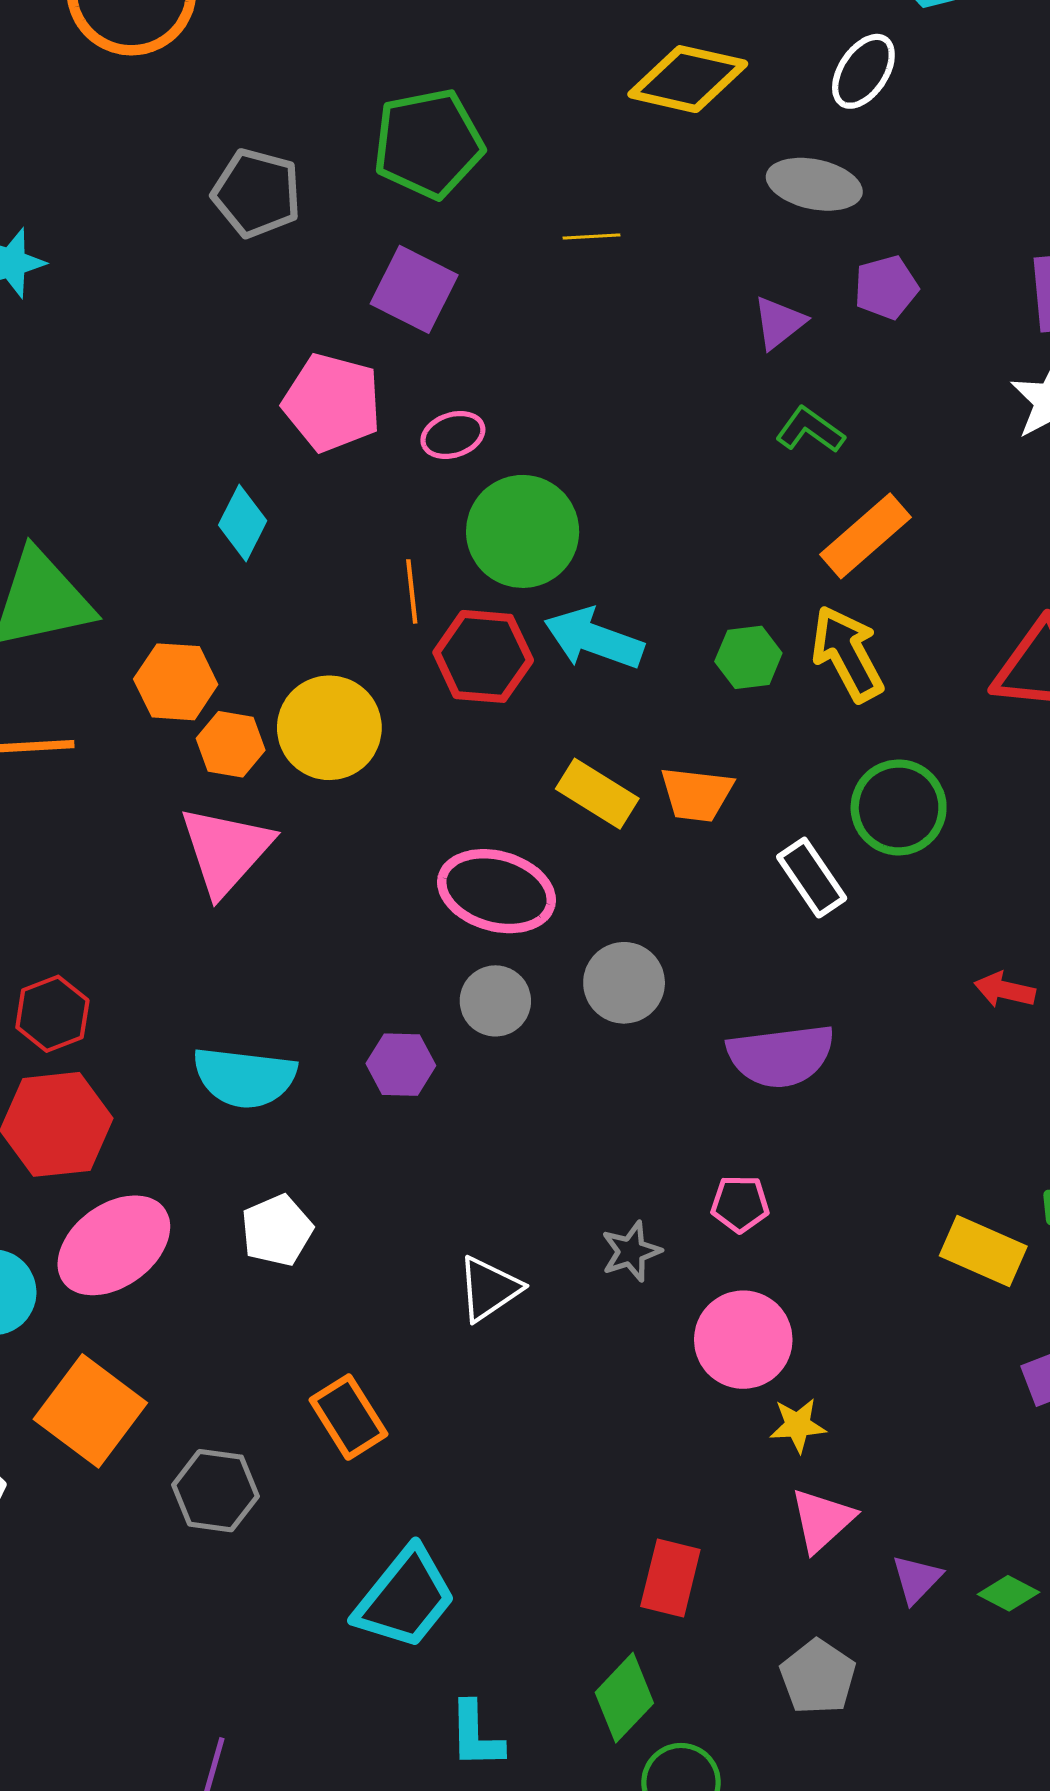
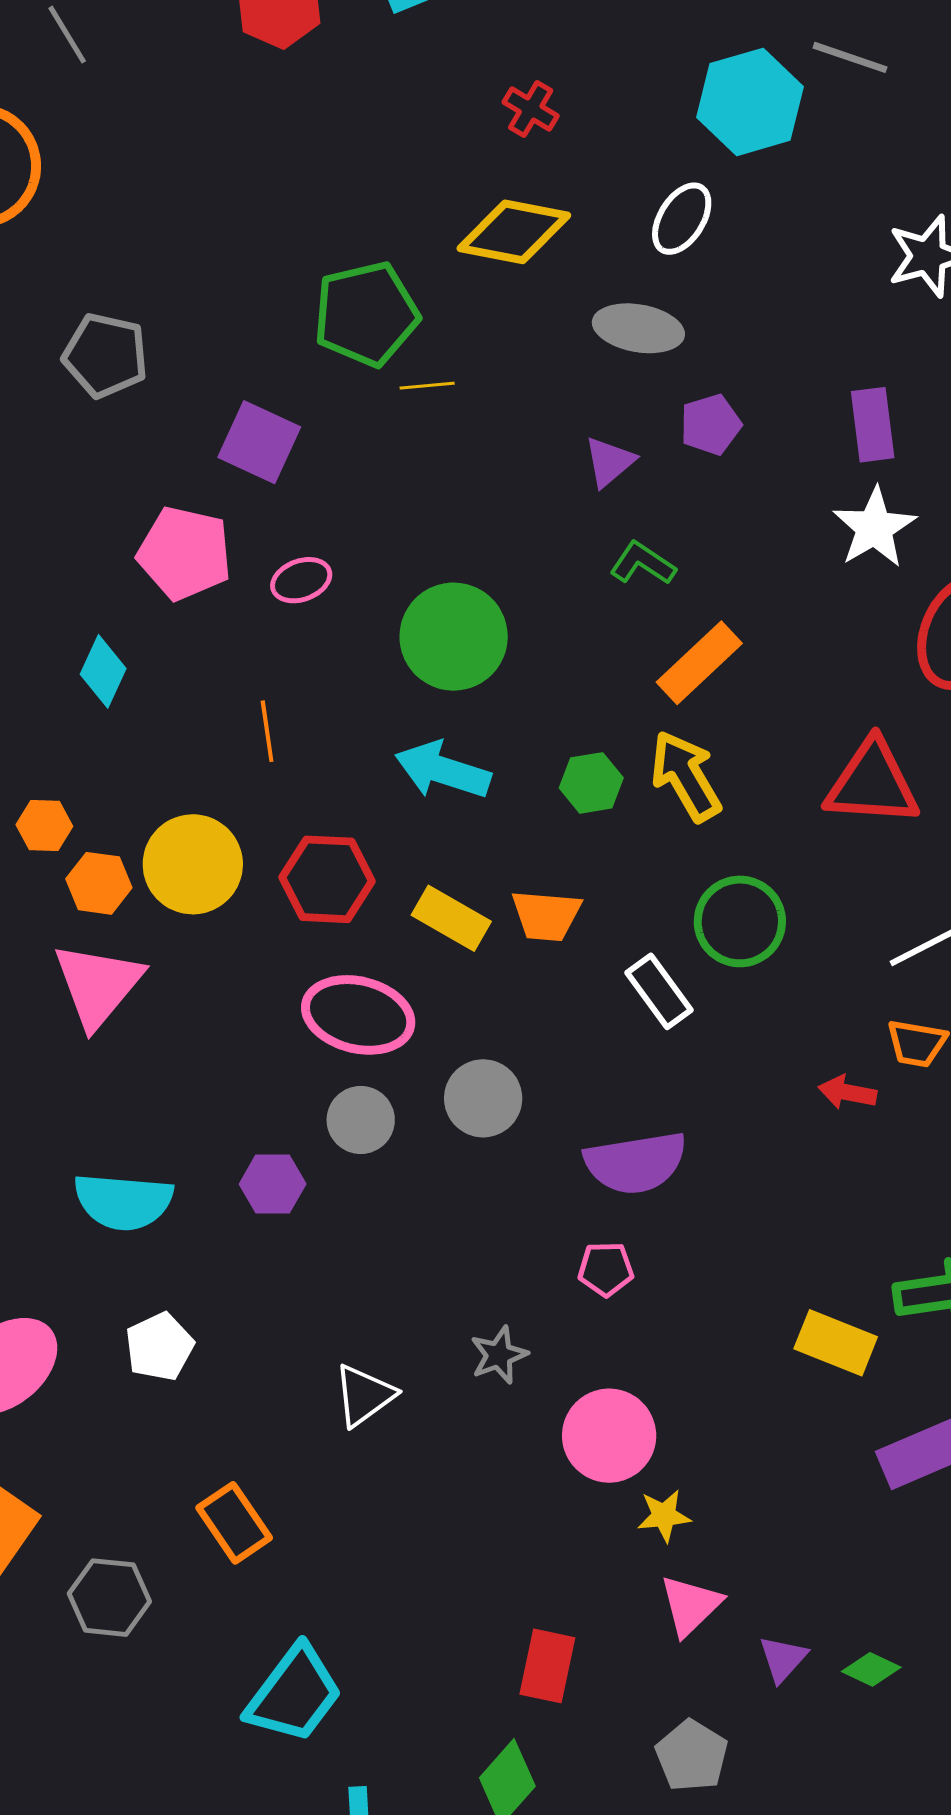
green pentagon: (428, 144) -> (366, 314), moved
green circle: (523, 531) -> (454, 637), moved
red hexagon: (483, 656) -> (327, 879), moved
orange hexagon: (176, 682) -> (44, 825), size x0.7
pink pentagon: (740, 1204) -> (606, 1269), moved

